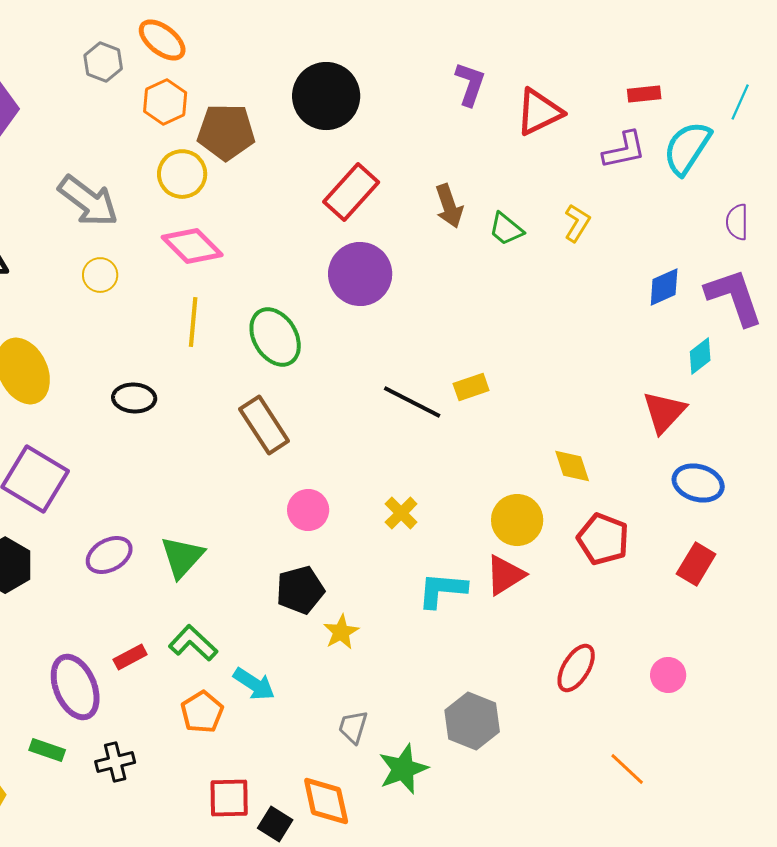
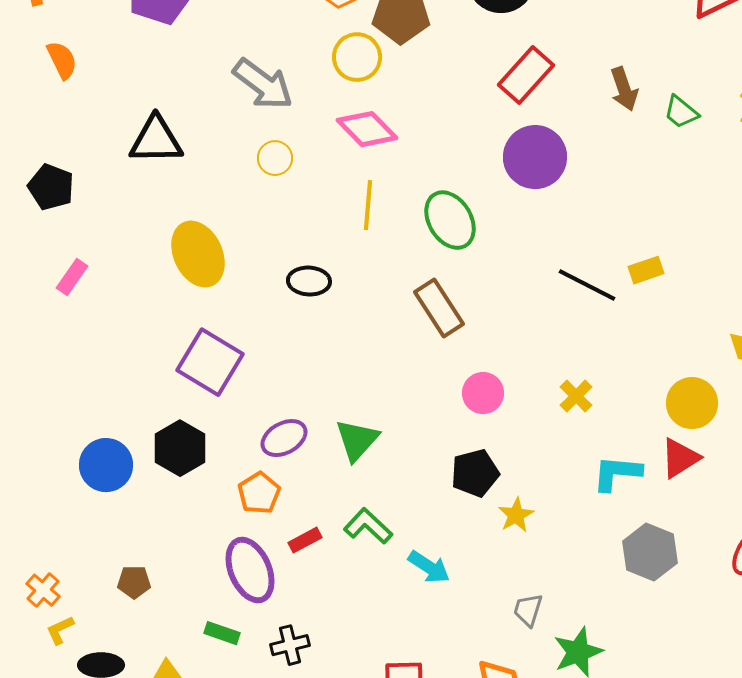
orange pentagon: (202, 712) -> (259, 493), moved
gray hexagon: (472, 721) -> (650, 552), moved

